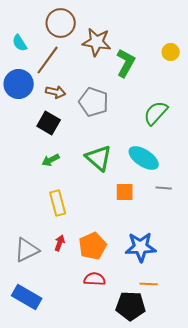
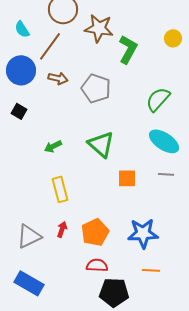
black square: (49, 123) -> (19, 111), moved, size x0.7
cyan ellipse: (144, 158) -> (164, 141), moved
black pentagon: (131, 306) -> (114, 292), moved

